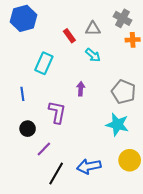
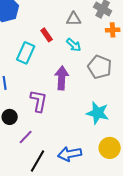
red rectangle: (69, 36) -> (47, 35), moved
purple arrow: (81, 89) -> (62, 78), size x1.6
gray pentagon: (123, 92) -> (100, 67), moved

